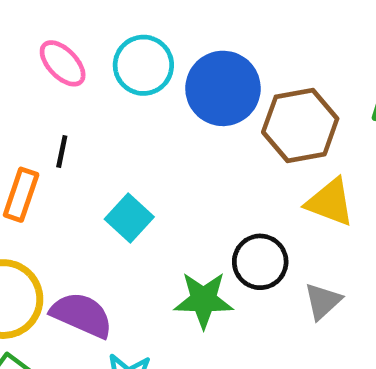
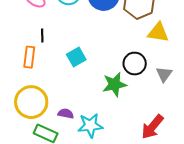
cyan square: (129, 218) -> (76, 57), turned 30
purple semicircle: (82, 315) -> (66, 114), moved, size x0.6

